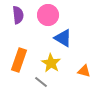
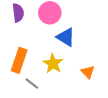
orange triangle: (84, 71) -> (88, 72), turned 32
gray line: (41, 82) -> (32, 84), moved

